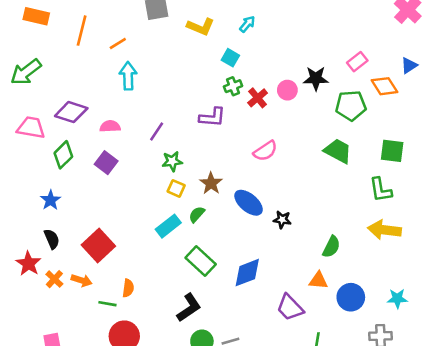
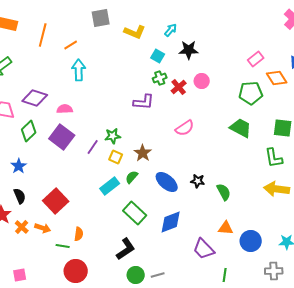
black star: (316, 78) -> (189, 50), moved
purple line: (157, 132) -> (93, 147), moved
purple square: (106, 163) -> (62, 137), size x1.4
blue ellipse: (249, 203) -> (167, 182), moved
green semicircle: (331, 247) -> (224, 192), moved, turned -54

